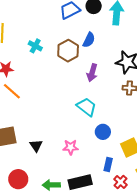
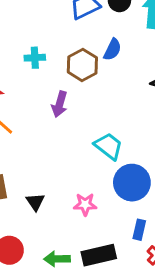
cyan cross: (35, 46) -> (35, 58), turned -32
purple arrow: (92, 73) -> (60, 104), moved
blue circle: (103, 132) -> (132, 183), size x1.6

